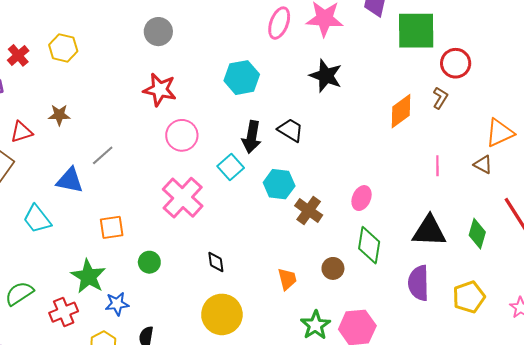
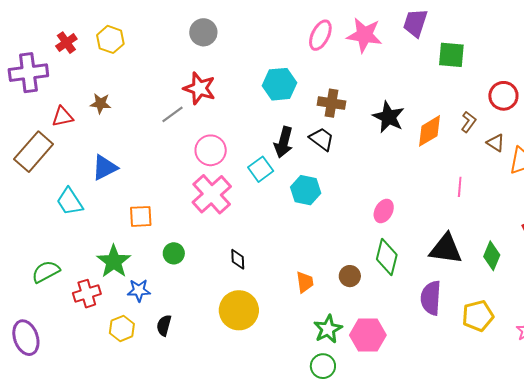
green square: (416, 31) -> (451, 55), size x0.7
red circle: (456, 63) -> (503, 96), moved
black star: (326, 76) -> (389, 117), moved
pink circle: (182, 135) -> (211, 150), moved
gray line: (103, 155) -> (173, 114), moved
brown triangle: (483, 165) -> (496, 143), moved
blue triangle: (70, 180) -> (105, 167), turned -44
brown cross: (309, 210) -> (332, 103), moved, turned -32

